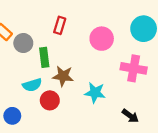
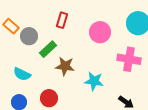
green rectangle: (44, 57) -> (48, 49), turned 54
cyan semicircle: (32, 85) -> (22, 74), moved, turned 42
red circle: (50, 100) -> (49, 98), moved

